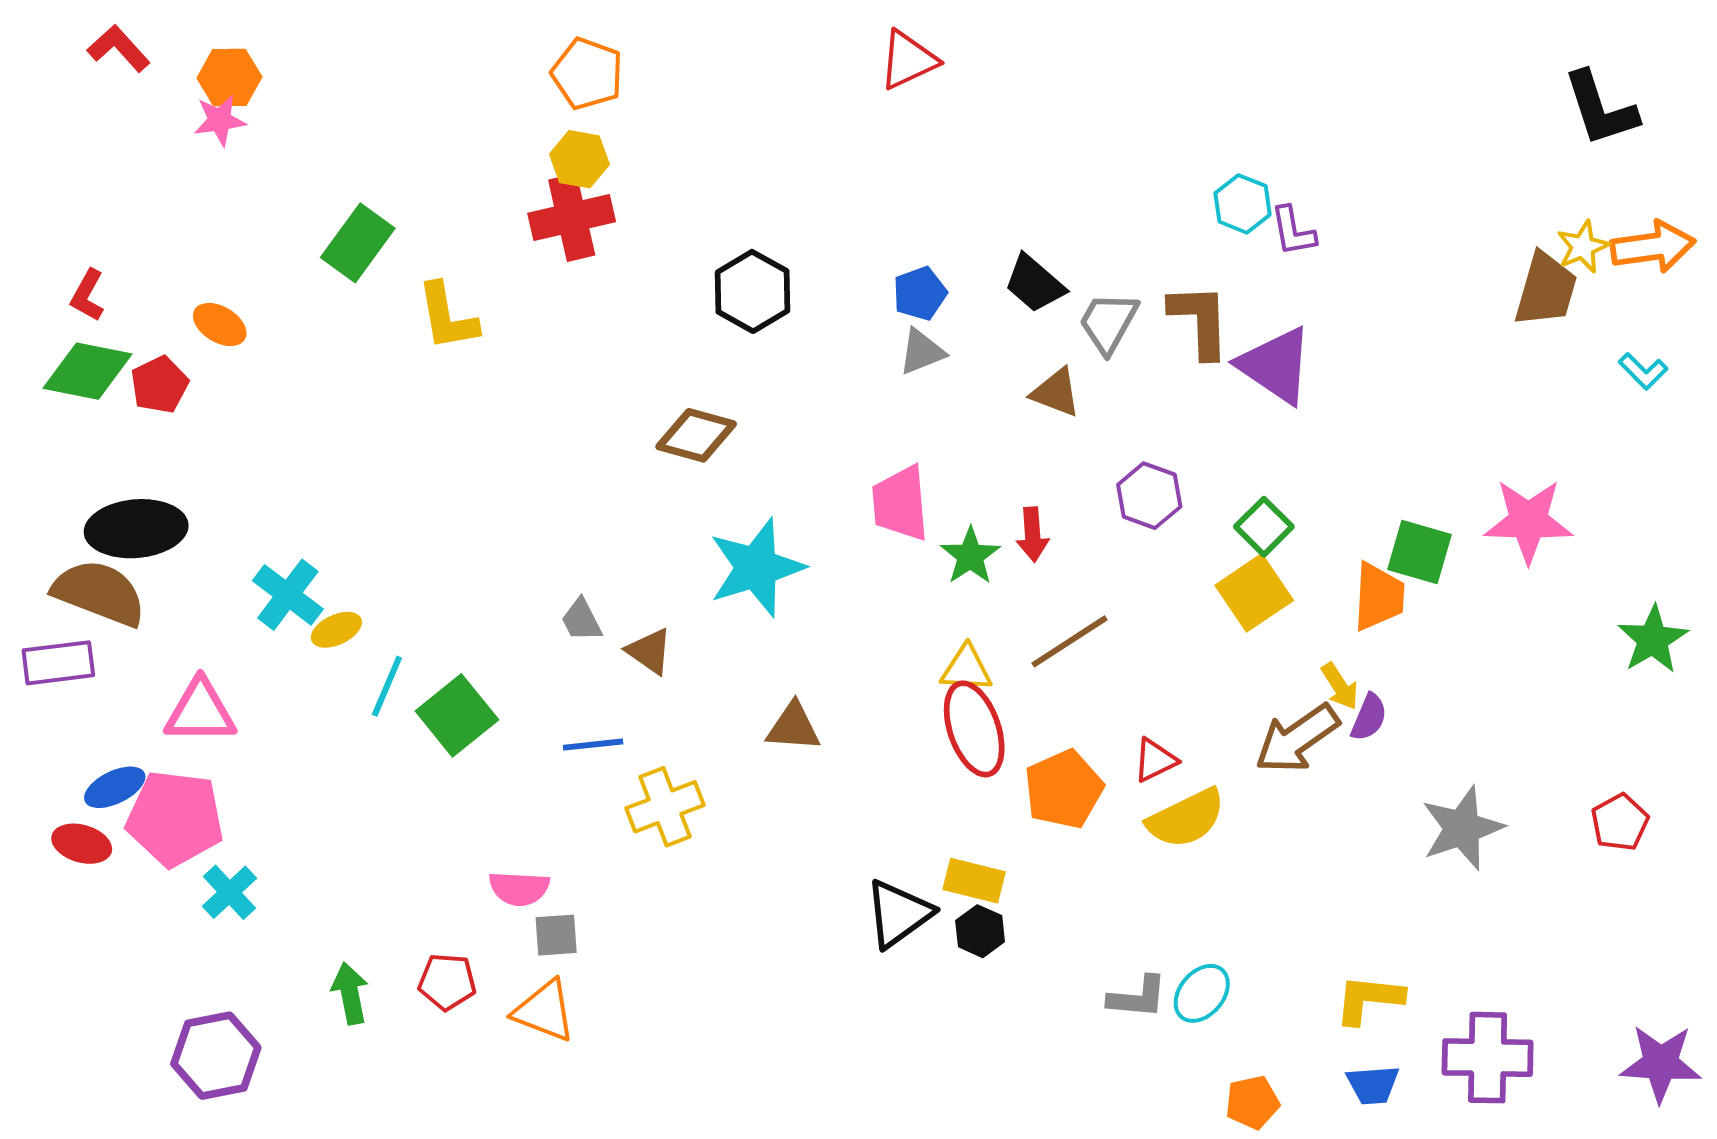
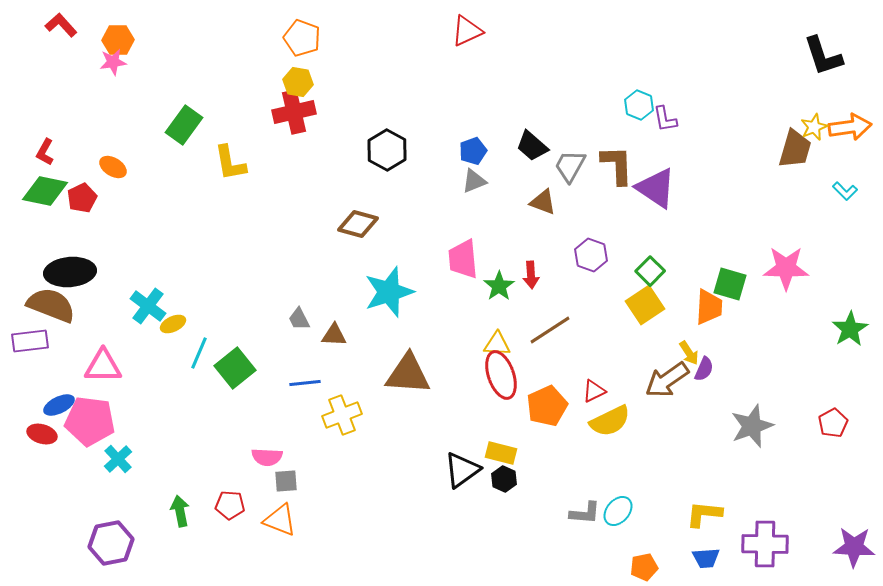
brown triangle: (649, 651) -> (334, 335), turned -32
brown triangle: (793, 727) -> (408, 374), size x1.6

